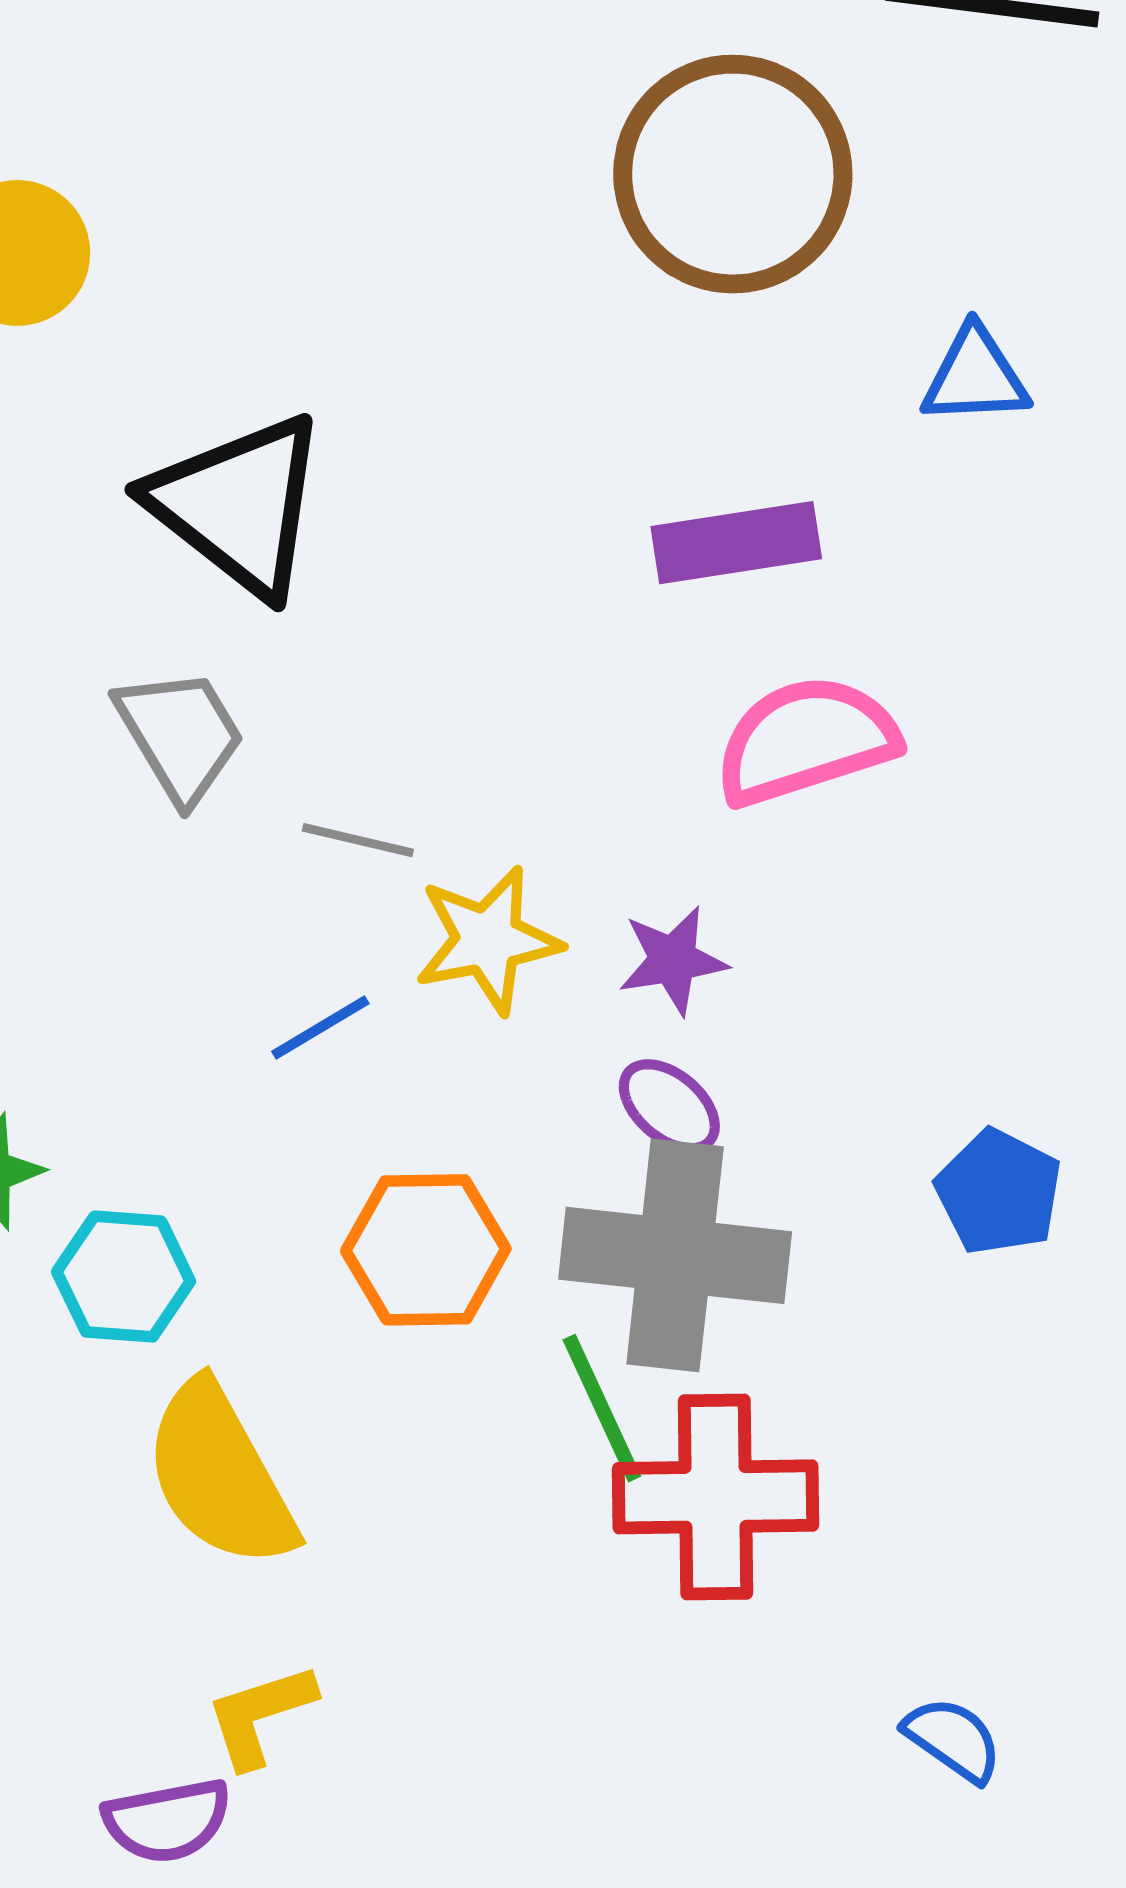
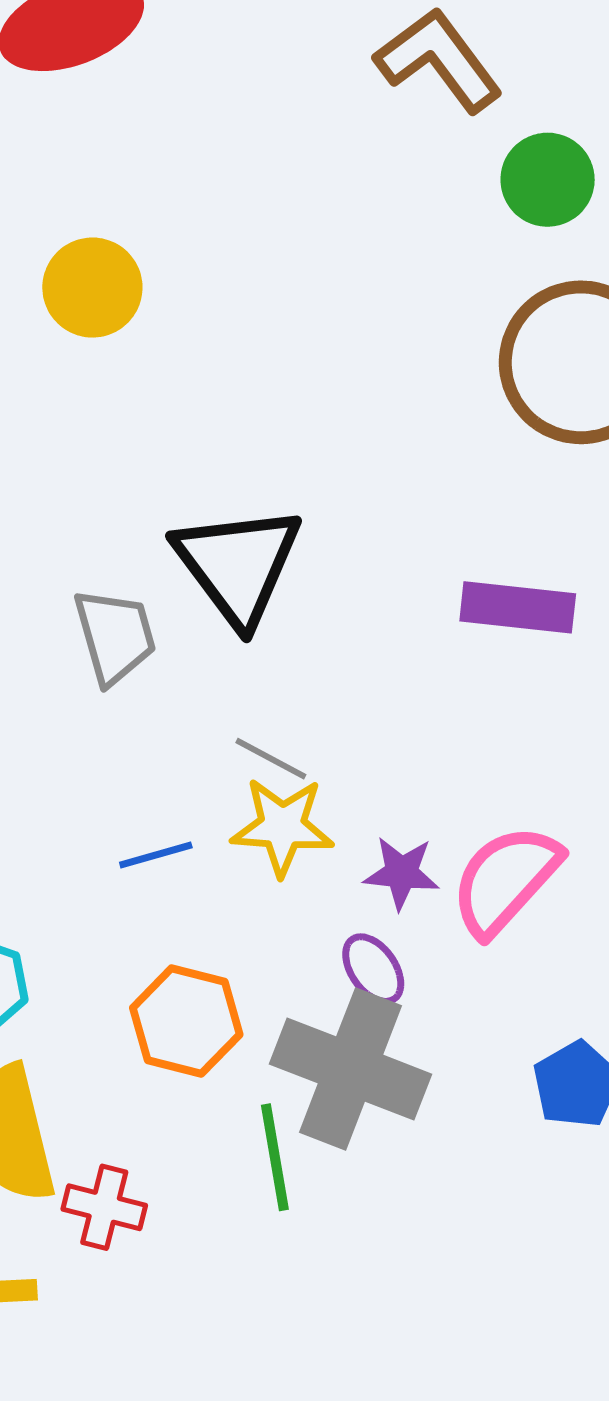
black triangle: (238, 505) -> (238, 565), moved
pink semicircle: (806, 740) -> (505, 880), moved, turned -45
gray line: (358, 840) -> (271, 759), moved
red cross: (716, 1497) -> (104, 1207), moved, size x0.6

